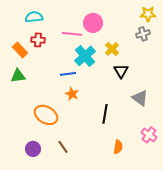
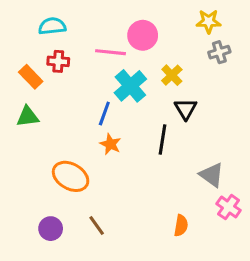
yellow star: (148, 14) -> (209, 21), moved
blue line: (68, 74) -> (104, 114), turned -63
gray triangle: (140, 98) -> (212, 175), moved
black line: (105, 114) -> (163, 140), moved

